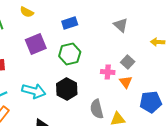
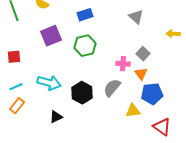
black hexagon: (67, 89) -> (82, 93), moved
blue pentagon: (151, 102) -> (152, 94), moved
gray semicircle: (97, 109) -> (112, 88), moved, turned 54

